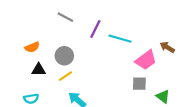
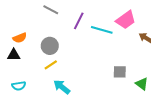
pink trapezoid: (146, 60) -> (126, 20), moved
black triangle: (39, 70) -> (14, 55), moved

